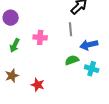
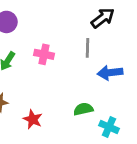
green semicircle: (72, 60) -> (83, 109), moved
cyan cross: (92, 69) -> (109, 127), moved

